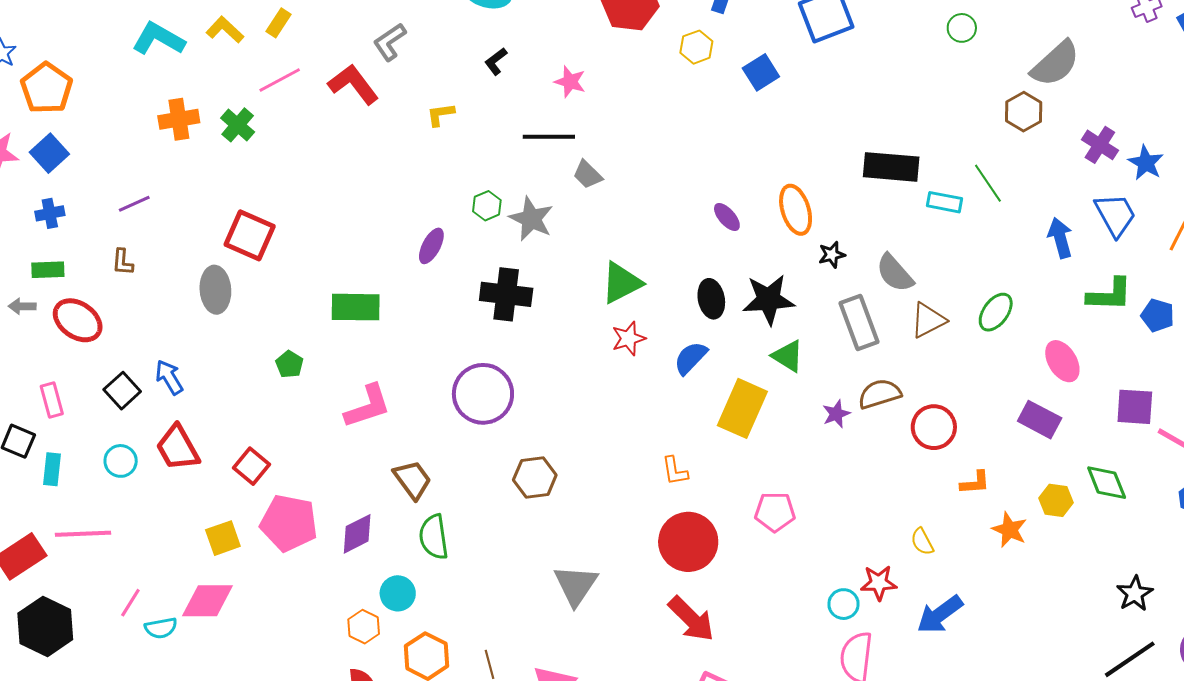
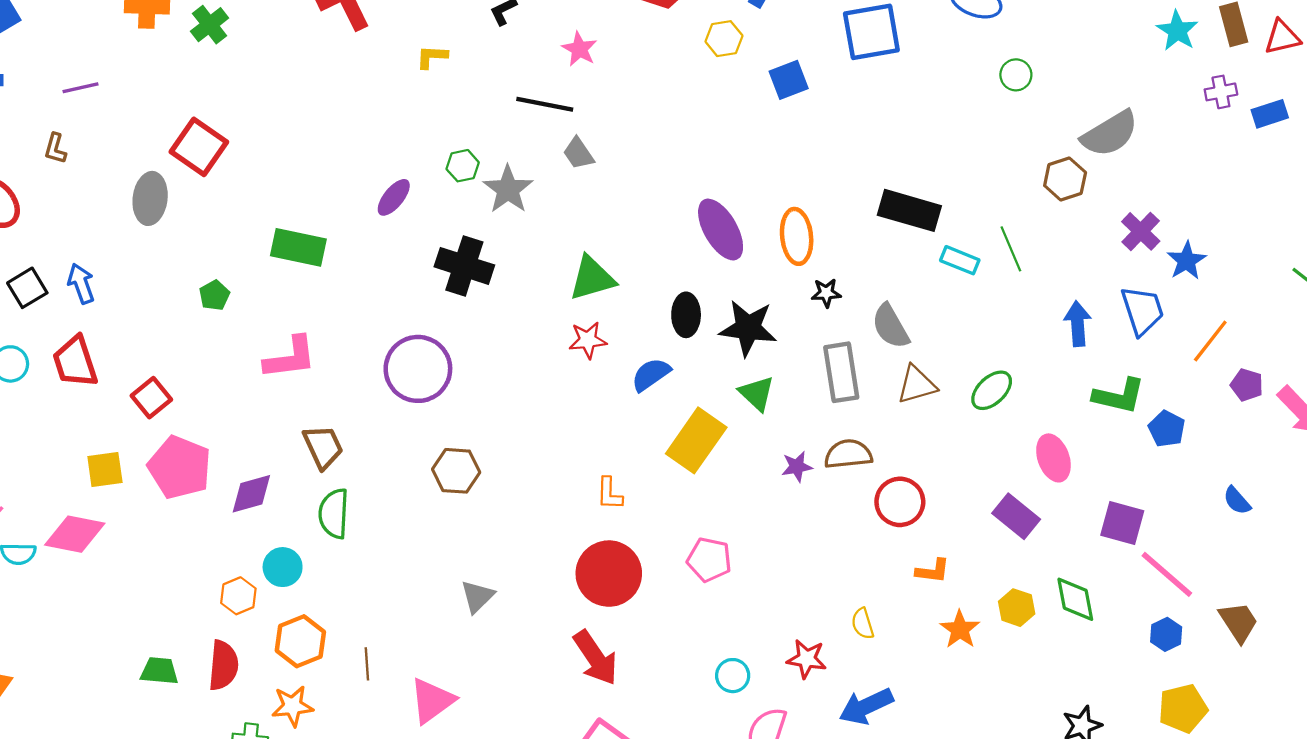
purple ellipse: (727, 217) -> (721, 230), size x1.8
gray triangle: (576, 585) -> (477, 596), size x0.7
cyan circle: (844, 604) -> (733, 676), moved

